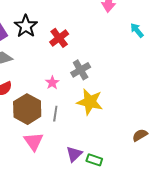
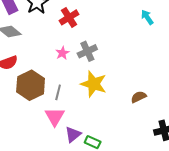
pink star: (52, 83) -> (62, 53), moved
brown semicircle: (140, 135) -> (139, 97), moved
pink triangle: (34, 141) -> (55, 117), moved

